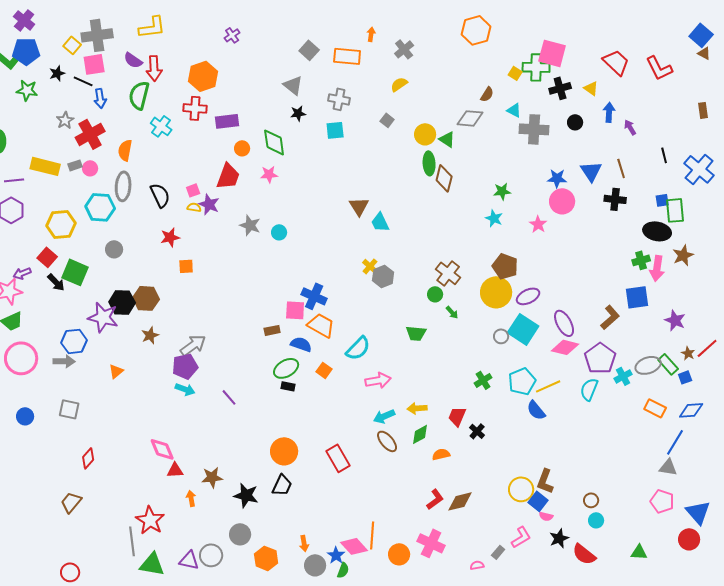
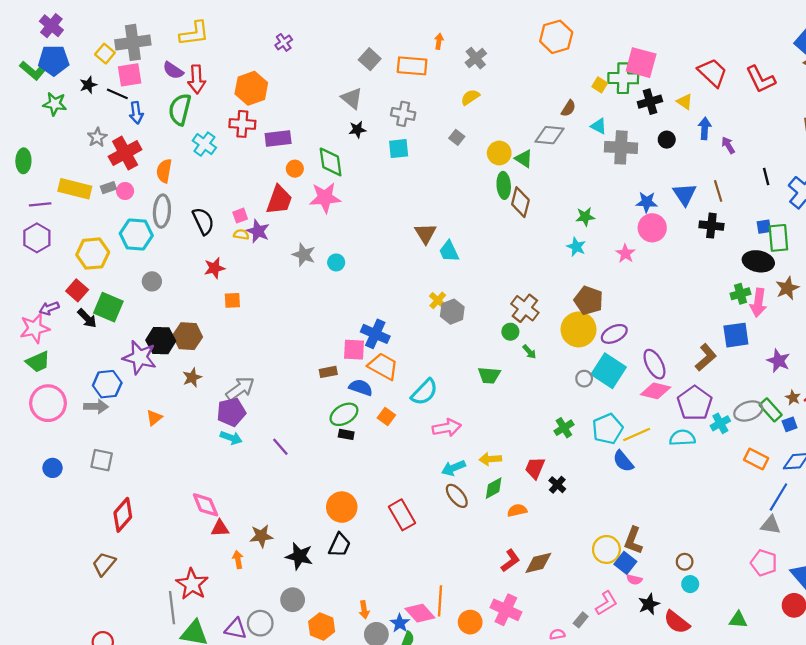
pink star: (269, 174) -> (325, 198), size x1.6
cyan semicircle: (589, 389) -> (682, 438), turned 65
red diamond: (88, 458) -> (123, 515), size x1.4

